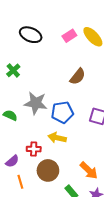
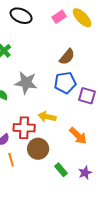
blue pentagon: (62, 112) -> (65, 83), moved
red cross: (34, 149) -> (24, 128), size x1.5
orange arrow: (89, 170) -> (78, 136), moved

